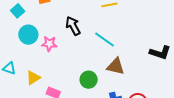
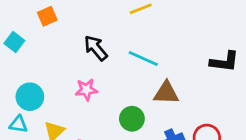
cyan circle: (28, 35) -> (30, 97), moved
pink star: (49, 44) -> (86, 90), moved

